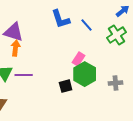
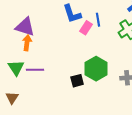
blue line: (87, 25) -> (98, 20), turned 32
pink rectangle: (79, 59) -> (86, 28), moved

